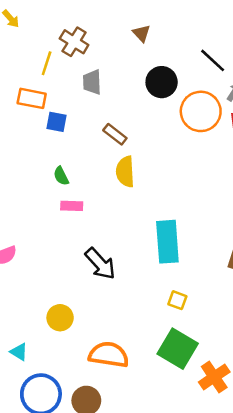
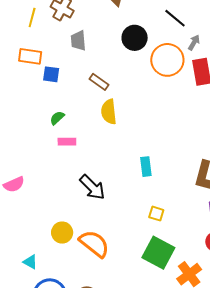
yellow line: (47, 63) -> (32, 18), moved
green semicircle: (61, 176) -> (57, 118), turned 77
cyan rectangle: (167, 242) -> (146, 167), size x0.6
orange semicircle: (109, 355) -> (94, 244), moved, turned 32

